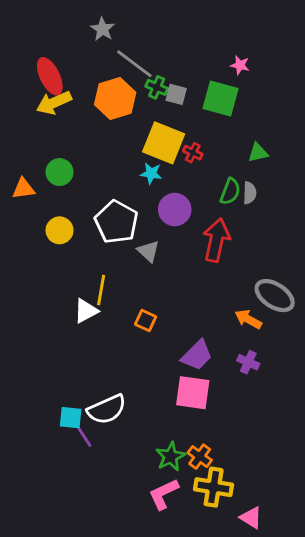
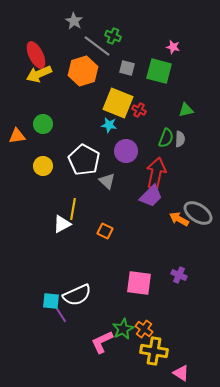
green cross: (157, 87) -> (113, 36), moved
orange arrow: (248, 319) -> (179, 219), moved
purple trapezoid: (197, 355) -> (151, 196), moved
purple cross: (248, 362) -> (179, 275), moved
pink L-shape: (164, 494) -> (102, 342), moved

